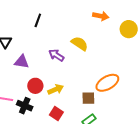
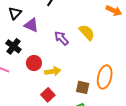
purple triangle: (22, 62) -> (31, 25), moved
orange ellipse: (107, 83) -> (105, 77), turned -60
black cross: (25, 106) -> (13, 46), moved

